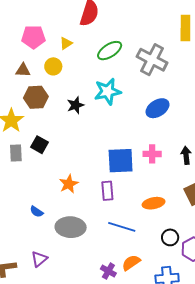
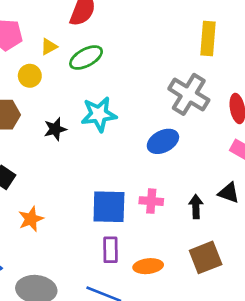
green ellipse: (110, 51) -> (86, 58), moved
gray cross: (152, 60) -> (189, 94), moved
orange star: (69, 184) -> (31, 219), moved
purple rectangle: (107, 191) -> (110, 250), moved

